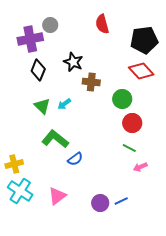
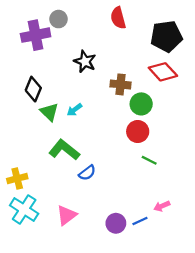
black diamond: (38, 70) -> (33, 89), moved
brown cross: (91, 82) -> (120, 84), moved
red circle: (132, 123) -> (138, 131), moved
pink arrow: (140, 167) -> (162, 206), moved

